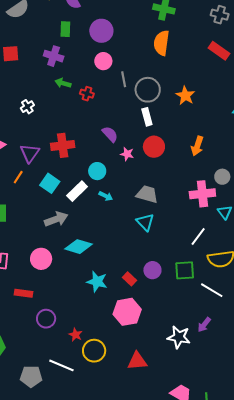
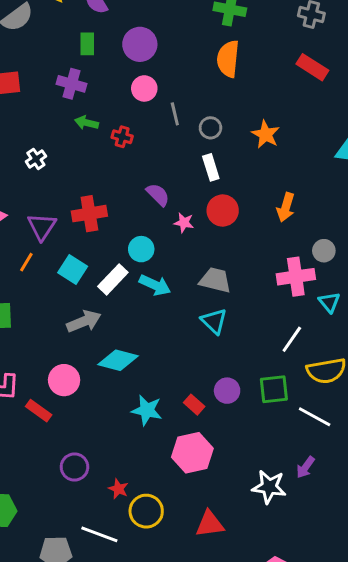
gray circle: (148, 90) -> (210, 128), size x0.6
cyan arrow: (106, 196) -> (155, 285), size x1.5
red rectangle: (23, 293) -> (39, 411), moved, turned 30

